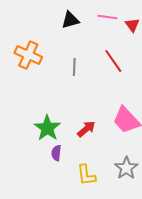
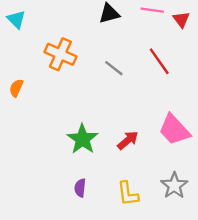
gray line: (74, 67) -> (114, 68), turned -54
purple semicircle: (56, 153) -> (80, 188), moved

